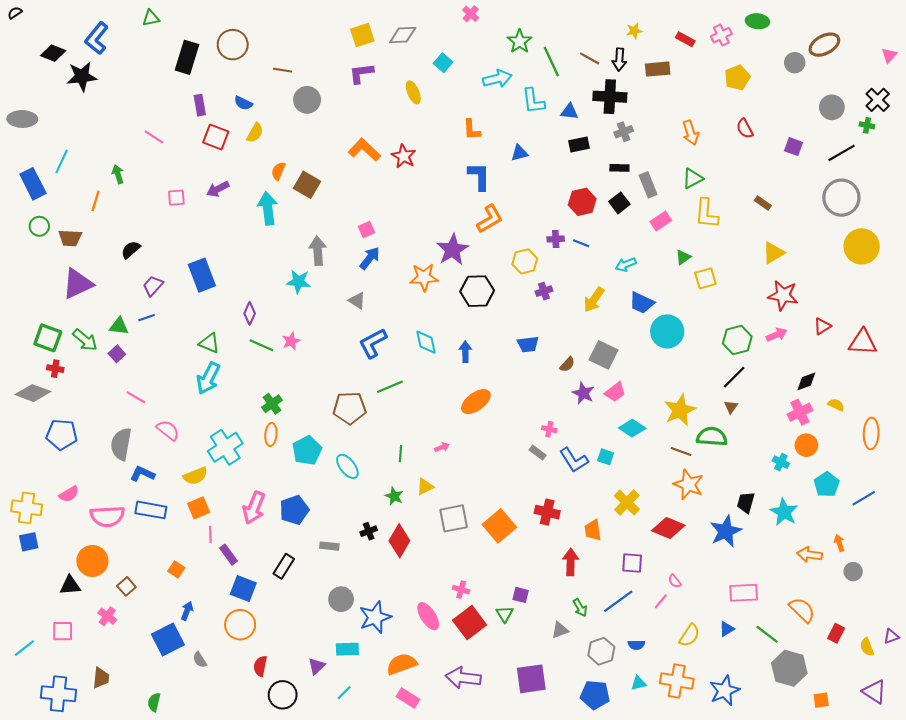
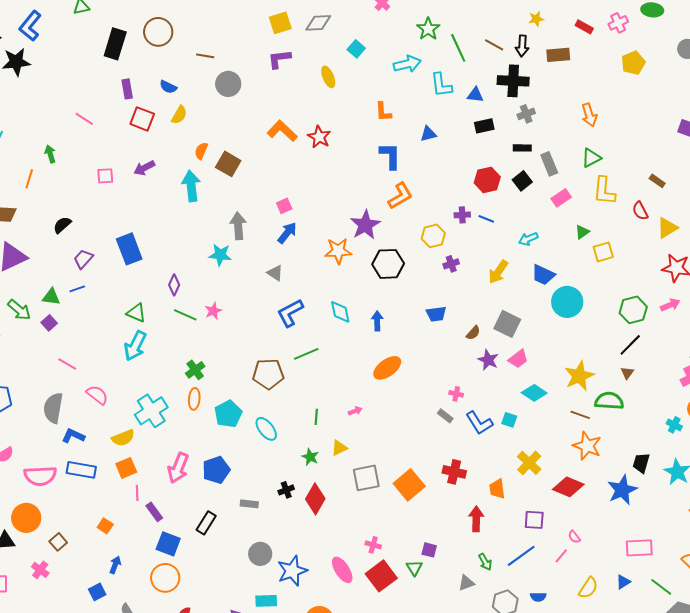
red semicircle: (745, 129) -> (640, 211), moved
blue square: (168, 640) -> (97, 592), size x0.6

